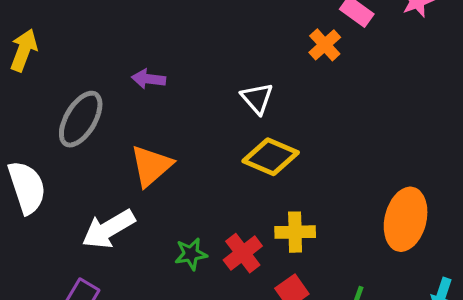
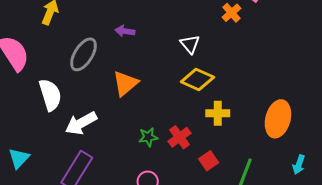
white arrow: (108, 229) -> (81, 123), moved
yellow cross: (295, 232) -> (218, 113), moved

